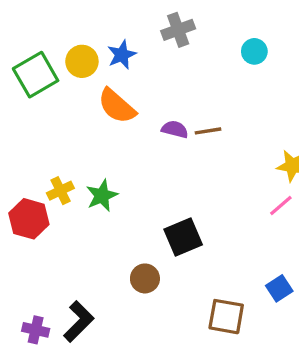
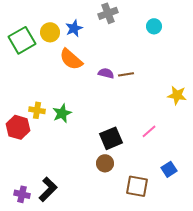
yellow cross: (60, 191) -> (37, 110), turned 35
pink line: (281, 206) -> (149, 131), moved
brown circle: (145, 278) -> (105, 163), moved

